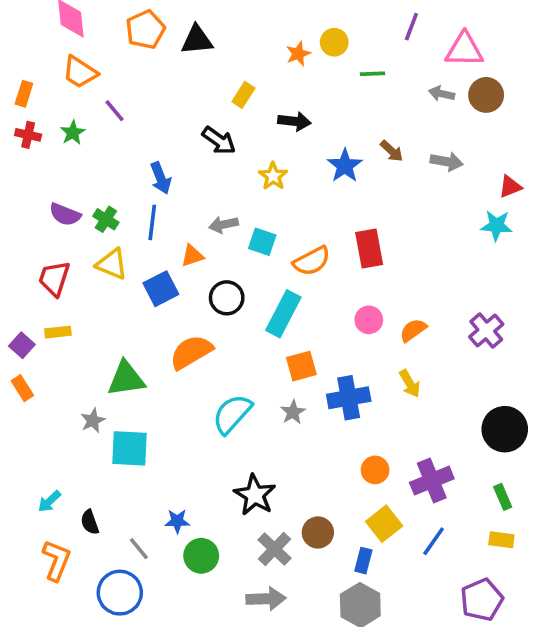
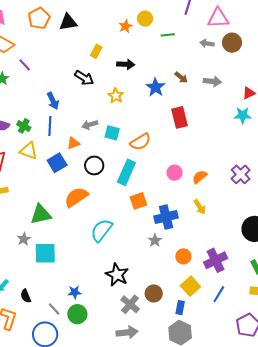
red rectangle: (369, 248) -> (180, 117), moved
gray star: (293, 412) -> (155, 240), moved
green circle: (201, 556) -> (77, 314), moved

